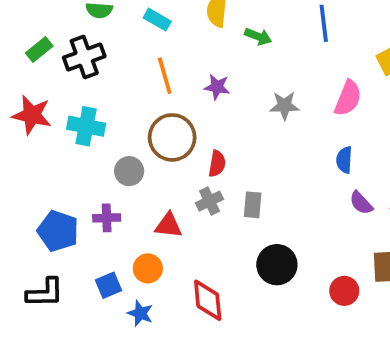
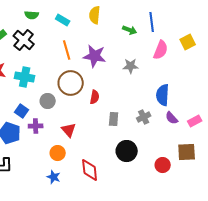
green arrow: (258, 36) -> (130, 30), moved
black cross: (84, 57) -> (24, 40), turned -30
purple star: (217, 87) -> (95, 56), size x1.6
pink semicircle: (348, 98) -> (161, 50), moved
blue semicircle: (344, 160) -> (163, 95), size x1.5
gray cross: (210, 201) -> (144, 117), moved
red triangle: (168, 225) -> (69, 130), turned 42
blue square: (109, 285) -> (22, 111), moved, turned -32

